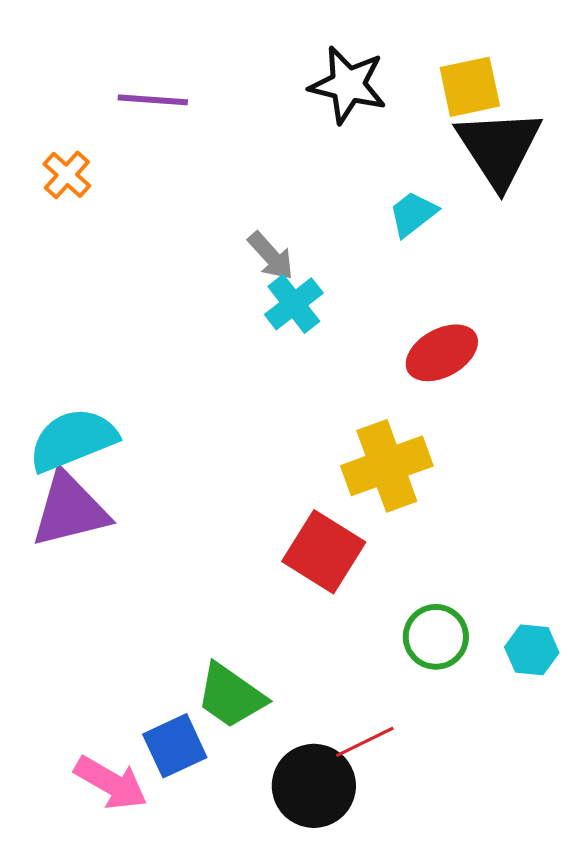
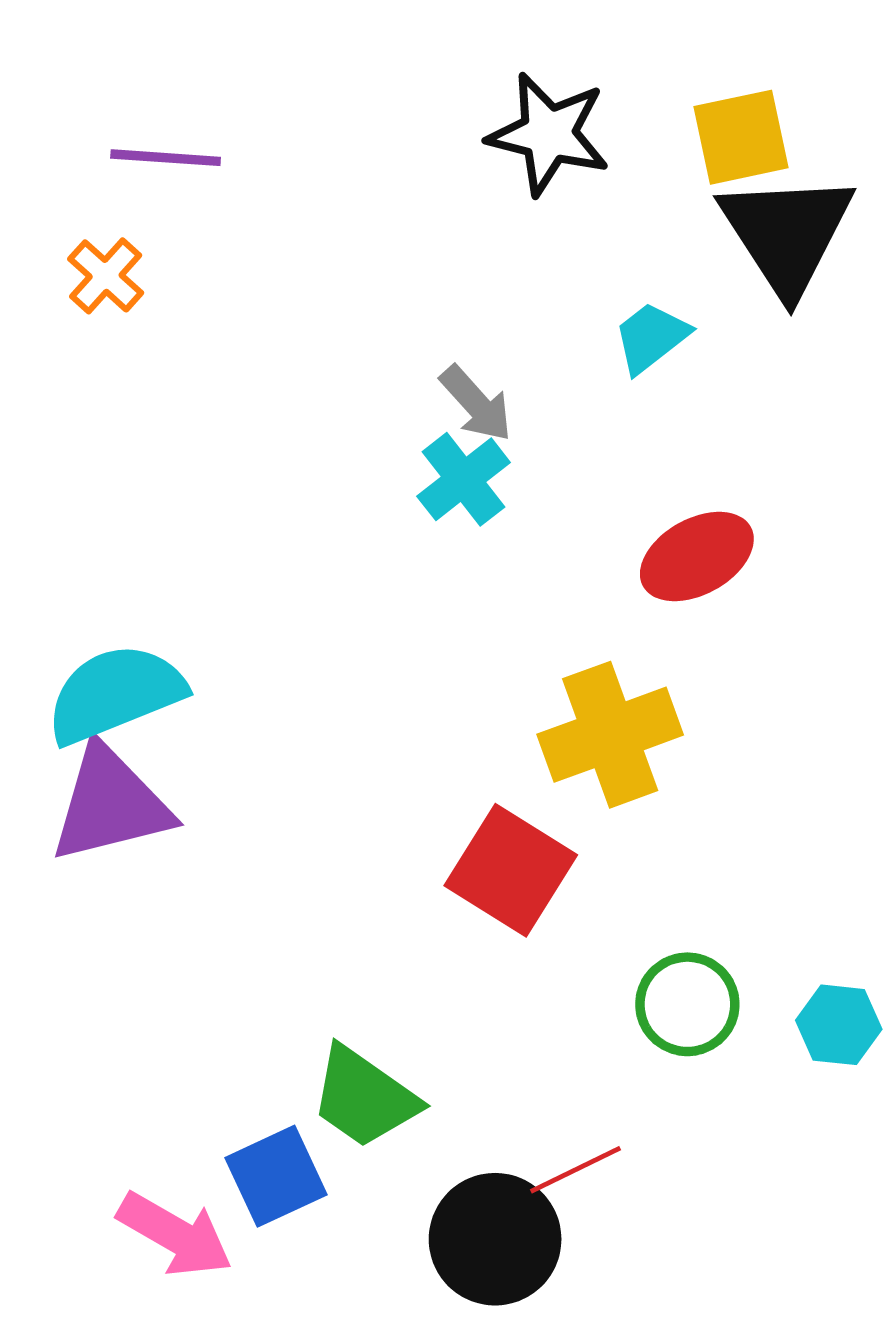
purple line: (153, 100) -> (166, 158), moved
gray arrow: (271, 256) -> (476, 404), moved

